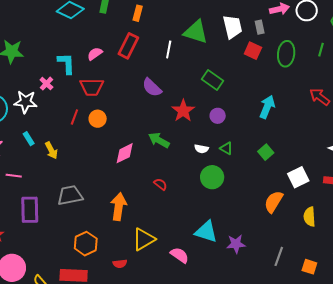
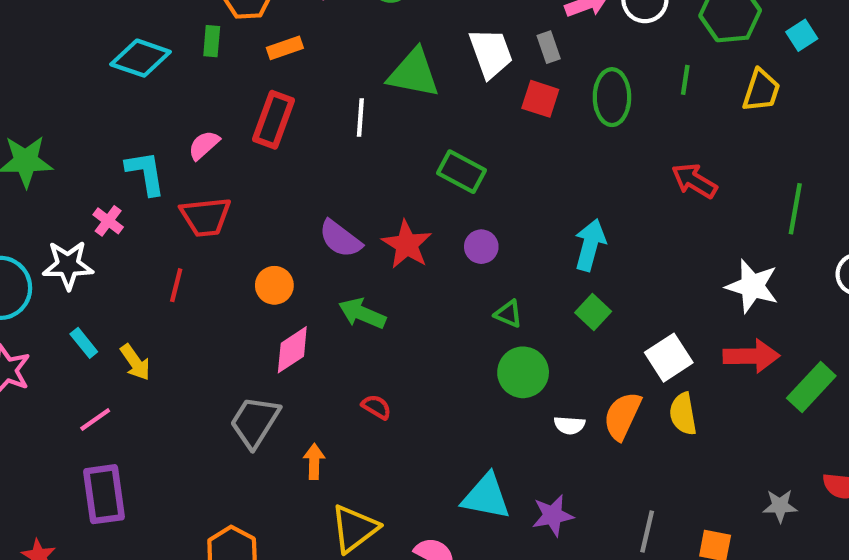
orange rectangle: (138, 13) -> (285, 48), turned 63
purple semicircle: (152, 88) -> (340, 239), moved
cyan arrow: (267, 107) -> (590, 245), moved
orange circle: (98, 119) -> (274, 285), moved
white semicircle: (201, 149) -> (569, 425), moved
pink line: (14, 176) -> (95, 419), moved, turned -35
green circle: (212, 177) -> (523, 372), moved
gray trapezoid: (70, 195) -> (255, 422), moved, turned -40
orange arrow: (119, 207) -> (314, 462), moved, size x0.6
yellow semicircle: (310, 217) -> (683, 414), moved

